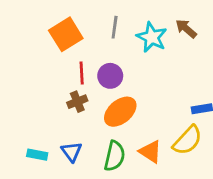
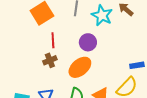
purple circle: (110, 76) -> (88, 42), moved

